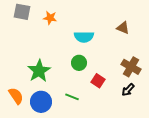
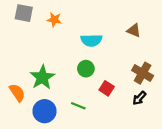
orange semicircle: (16, 96) -> (17, 93), moved

